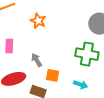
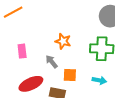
orange star: (38, 21) -> (63, 41), moved

